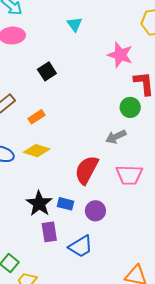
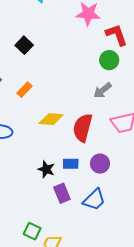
yellow diamond: (37, 151) -> (51, 119), moved
black star: (39, 204) -> (46, 169), size x0.7

